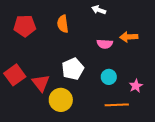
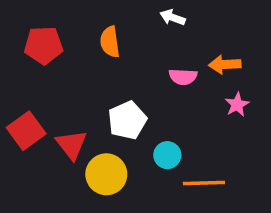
cyan circle: (109, 77) -> (167, 155), moved
pink star: (136, 86) -> (237, 105), moved

